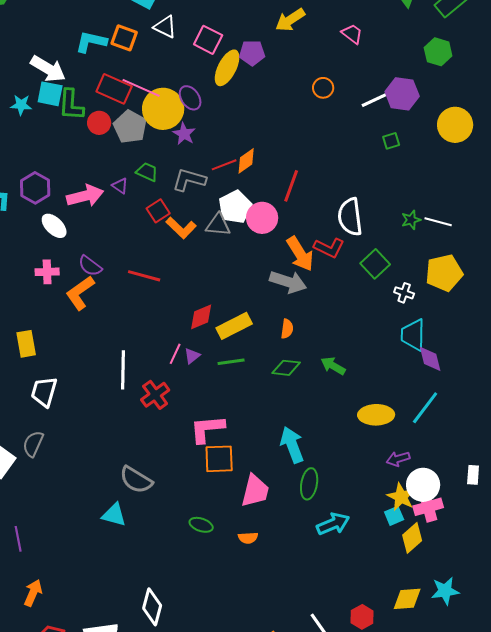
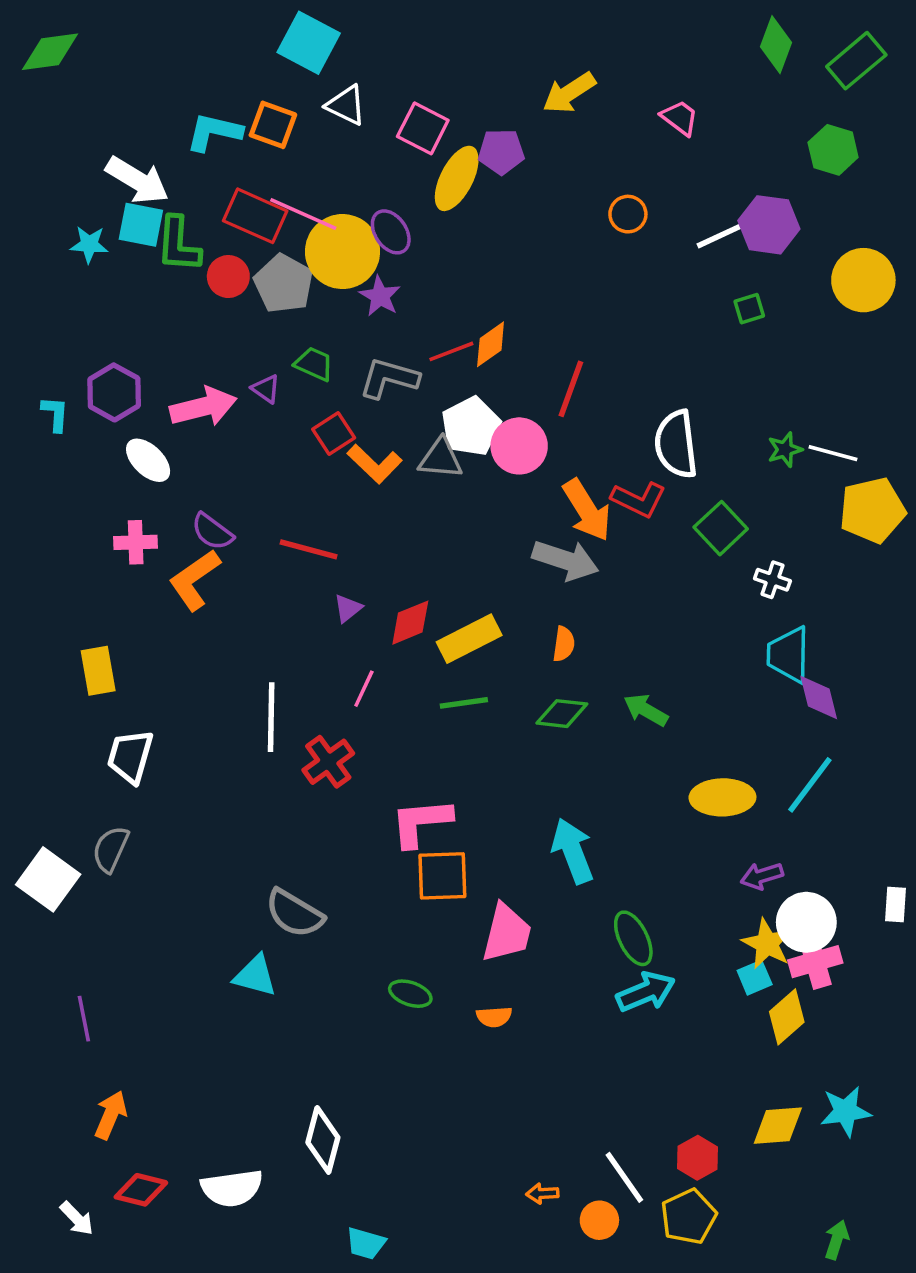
yellow pentagon: (444, 273) -> (872, 510), moved
purple triangle: (192, 356) -> (348, 608), moved
green ellipse: (309, 484) -> (633, 938), moved, turned -36

